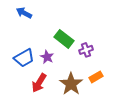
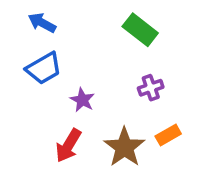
green rectangle: (64, 39) -> (140, 30), moved
blue trapezoid: (24, 58) -> (44, 68), moved

